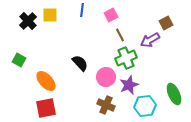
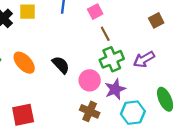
purple arrow: (150, 40) -> (144, 59), moved
orange ellipse: (46, 81) -> (24, 63), moved

